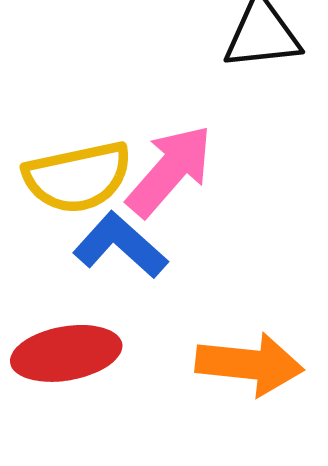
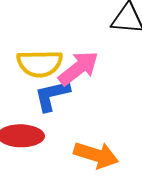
blue L-shape: (120, 245) -> (52, 95), turned -66

